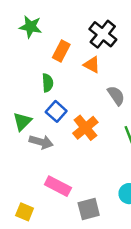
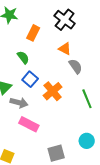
orange triangle: (92, 65) -> (65, 49), moved
green semicircle: (48, 83) -> (23, 57), turned -32
pink rectangle: (58, 186) -> (29, 124), moved

